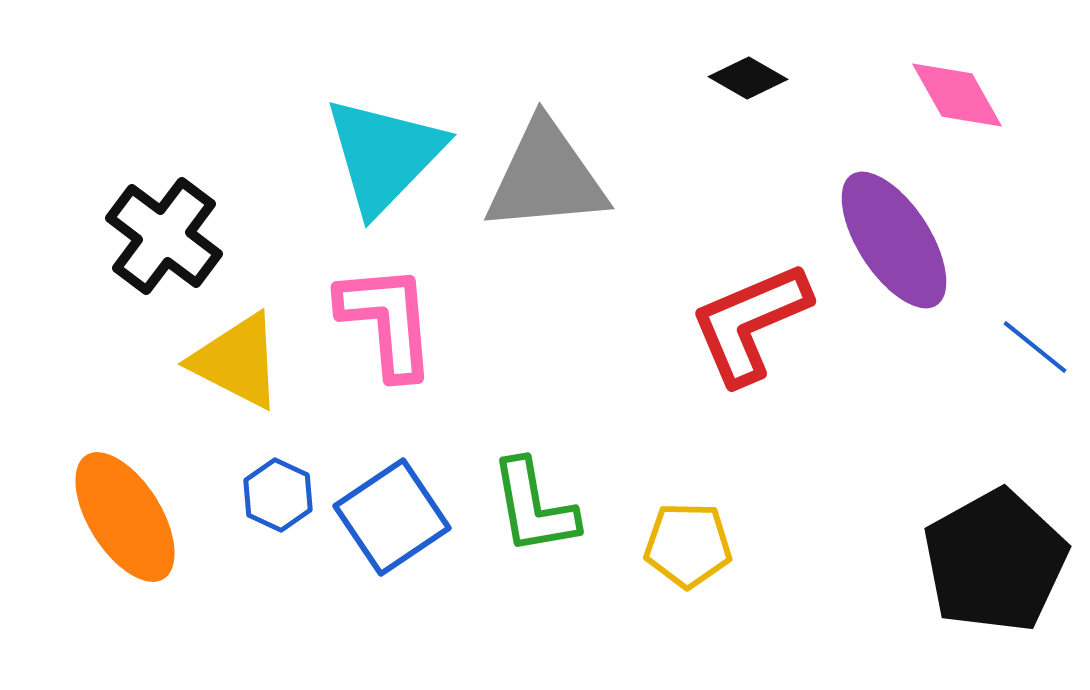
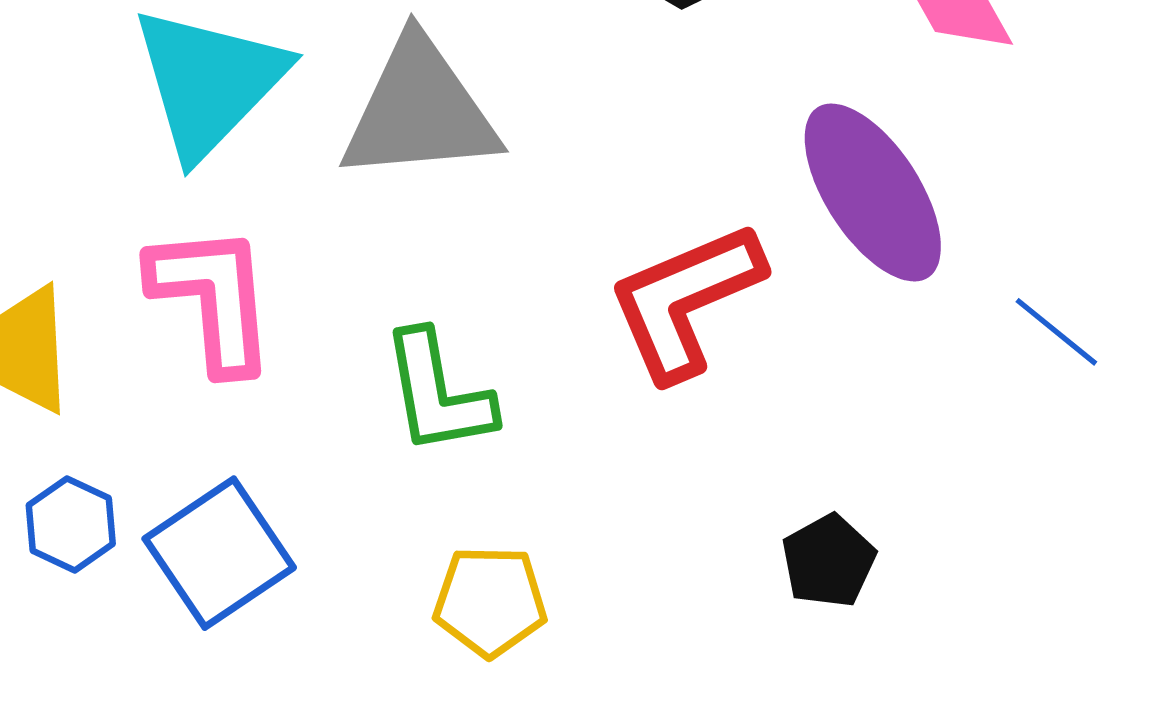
green L-shape: (534, 507) -> (438, 393), moved
yellow pentagon: (688, 545) -> (490, 601), moved
black pentagon: (995, 561) -> (829, 561), moved, size x0.5

